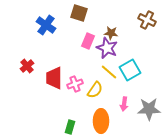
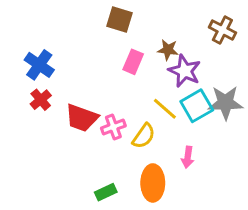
blue cross: (46, 25) -> (39, 65), moved
purple star: (107, 48) -> (185, 71), moved
red trapezoid: (54, 78) -> (82, 118), turned -70
gray star: (149, 109) -> (225, 103), moved
green rectangle: (70, 127) -> (106, 192), turned 48

